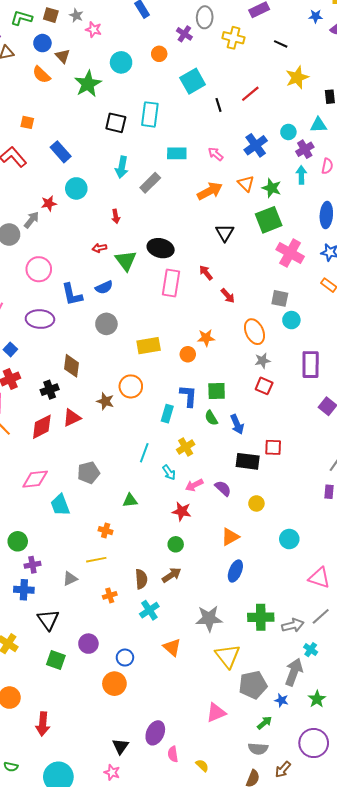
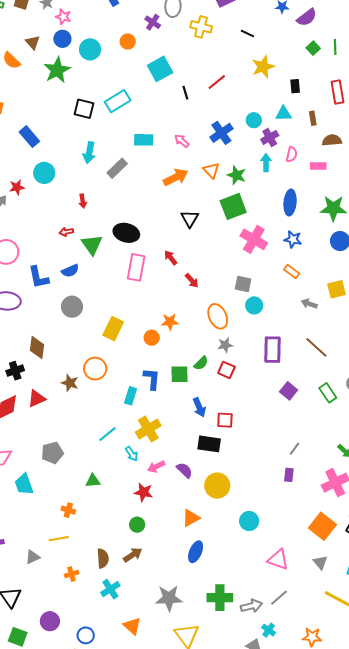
blue circle: (42, 43) -> (62, 39), moved
cyan rectangle: (150, 114) -> (118, 101), turned 50
yellow rectangle: (149, 346) -> (113, 329), turned -55
green semicircle: (211, 418) -> (201, 363), moved, turned -105
yellow cross: (186, 447) -> (148, 429), size x1.4
red square: (273, 447) -> (225, 420), moved
cyan line: (144, 453) -> (108, 434), turned 30
yellow circle: (256, 503) -> (217, 486), size x1.6

